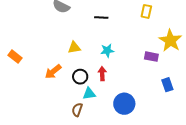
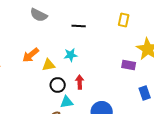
yellow triangle: (74, 48) -> (49, 65), moved
cyan star: (107, 51) -> (71, 55), moved
orange arrow: (53, 72) -> (31, 55), moved

